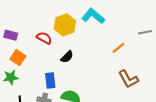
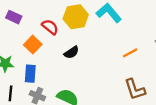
orange square: (18, 58) -> (33, 45), moved
blue rectangle: (50, 81) -> (30, 74), moved

